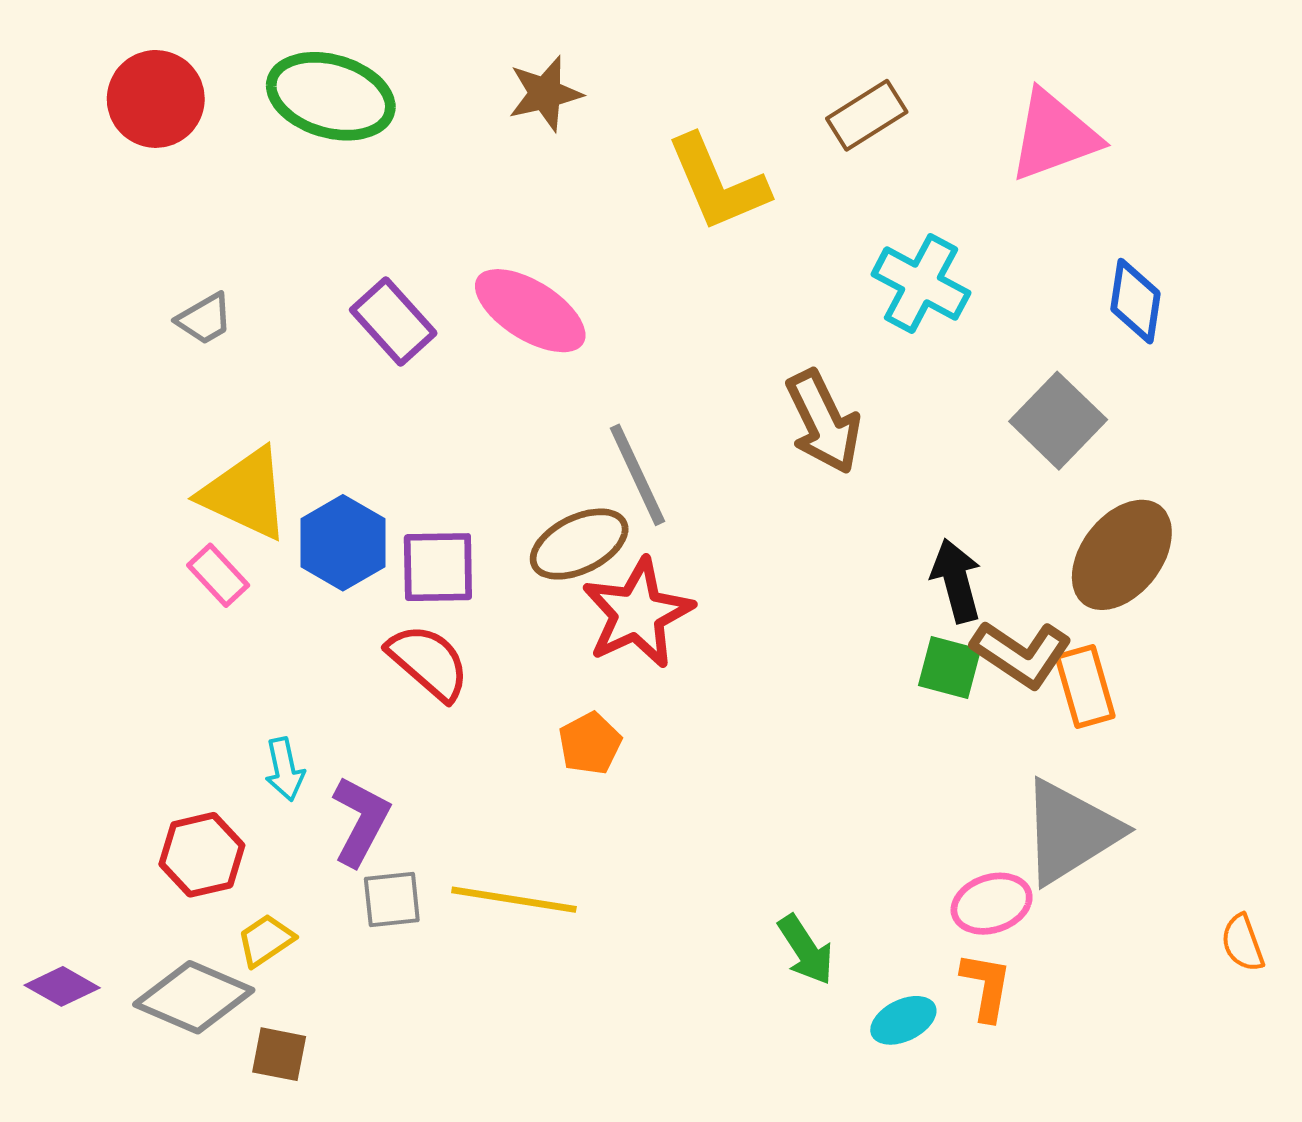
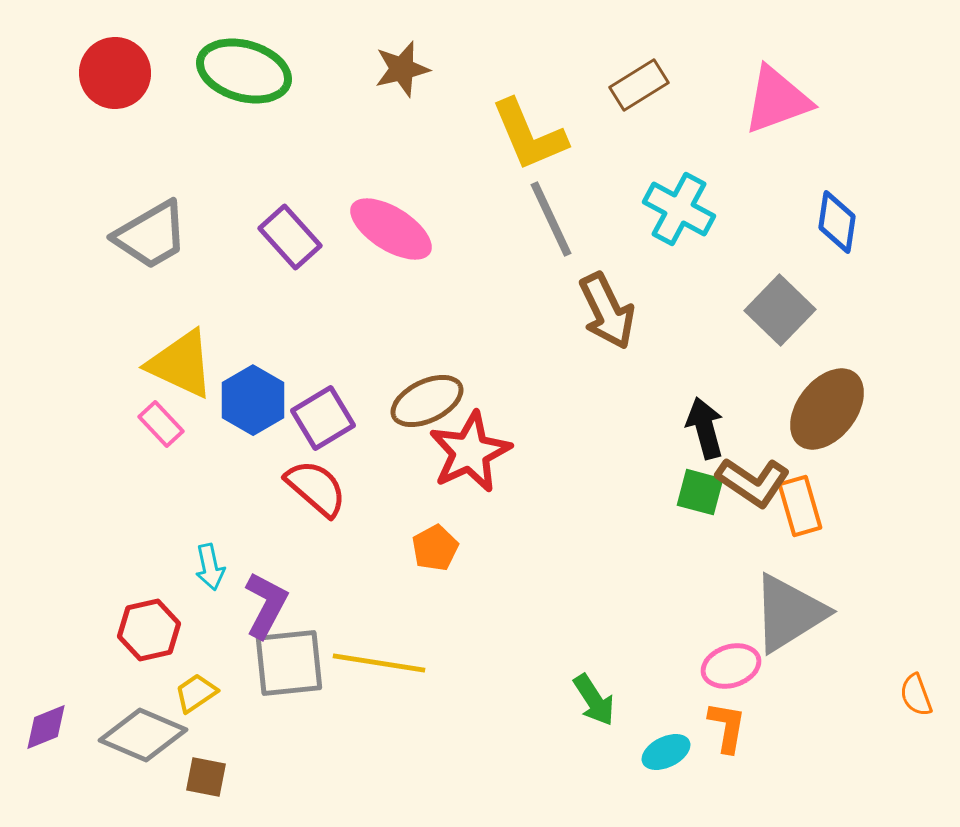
gray trapezoid: (205, 319) -> (151, 235), size x1.8
gray line: (637, 475) -> (551, 219), moved
purple square: (438, 567) -> (323, 418), turned -30
gray square: (392, 900) -> (289, 663), size x1.6
purple diamond: (62, 986) -> (46, 727), turned -52

